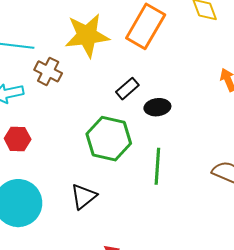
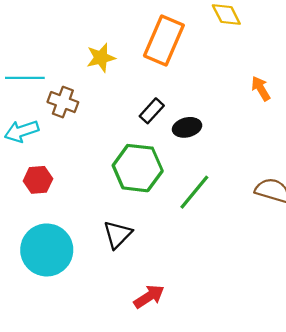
yellow star: (87, 35) -> (101, 58), size x0.6
green line: (157, 166) -> (194, 192), turned 42

